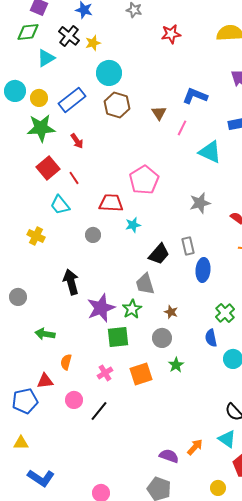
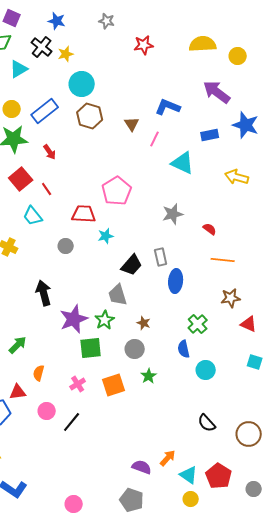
green arrow: (45, 334) -> (18, 345), turned 126
cyan triangle: (227, 439) -> (189, 475), moved

